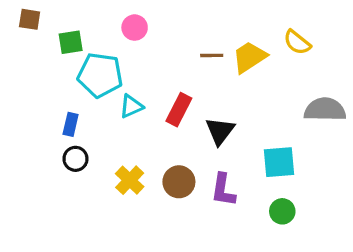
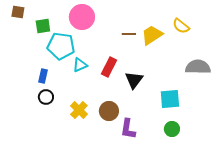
pink circle: (135, 28) -> (82, 17), size x1.6
purple L-shape: (223, 190) -> (128, 129), moved

